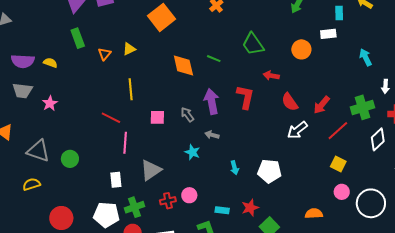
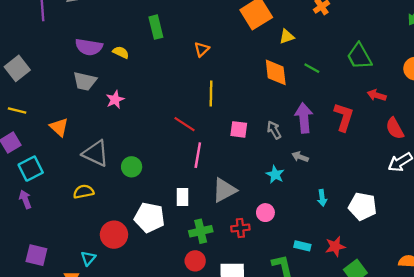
yellow triangle: (129, 49) -> (287, 37), moved
orange triangle: (105, 54) -> (202, 49), moved
pink circle: (189, 195) -> (265, 213), moved
white pentagon: (106, 215) -> (149, 218), moved

